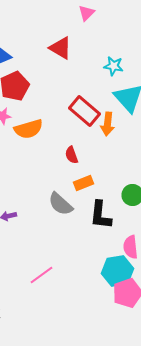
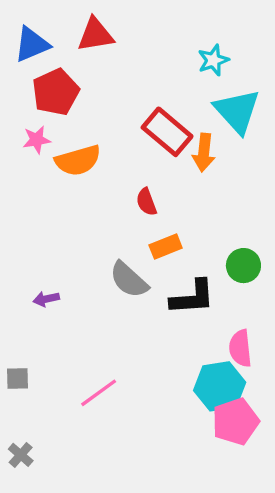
red triangle: (60, 48) -> (95, 35), moved, turned -40
cyan star: (114, 66) -> (213, 60), turned -30
black L-shape: (100, 215) -> (193, 297), turned -100

